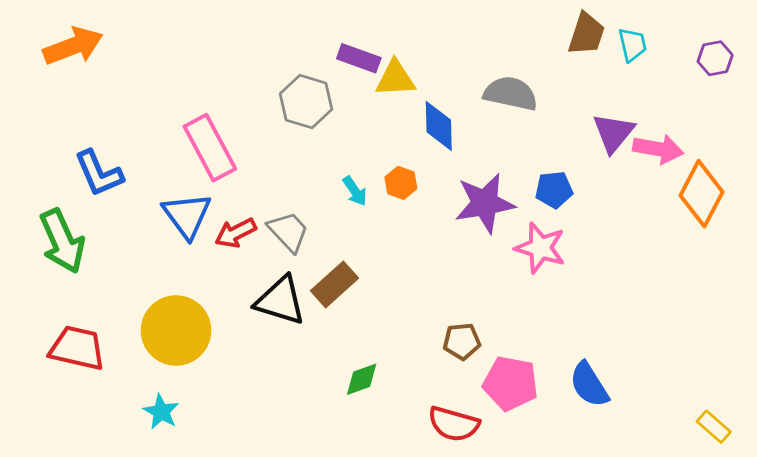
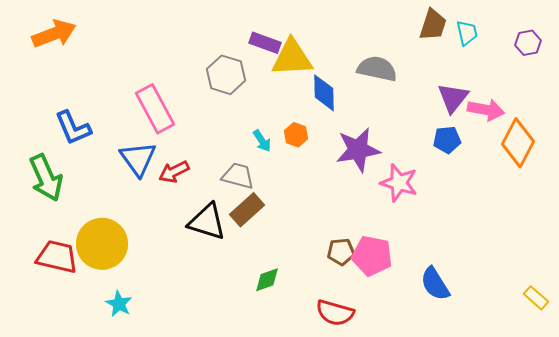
yellow triangle: (395, 79) -> (292, 58), size x1.4
blue pentagon: (554, 190) -> (447, 140), moved
gray trapezoid: (288, 232) -> (238, 176), moved, turned -32
yellow circle: (176, 330) -> (102, 244), moved
pink pentagon: (511, 383) -> (372, 256), moved
yellow rectangle: (714, 427) -> (536, 298), moved

